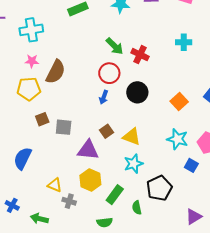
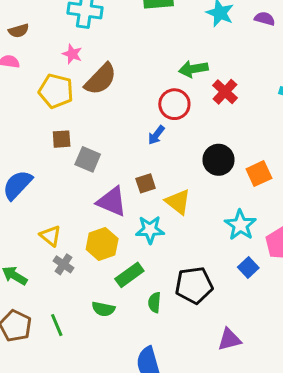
green arrow: (115, 46) -> (193, 69), turned 108
black circle: (137, 92) -> (218, 160), moved
cyan star: (133, 164) -> (150, 230), moved

